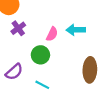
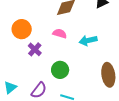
pink semicircle: (52, 34) -> (60, 34), moved, turned -88

